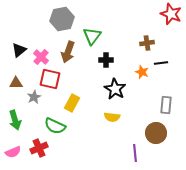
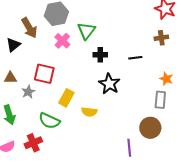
brown cross: (147, 43) -> (161, 38), moved
brown arrow: (68, 52) -> (29, 28), moved, turned -50
pink cross: (41, 57) -> (62, 41), moved
black line: (161, 63) -> (135, 58), moved
orange star: (142, 72) -> (166, 79), moved
yellow semicircle: (112, 117) -> (89, 112), moved

